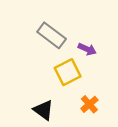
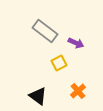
yellow square: (68, 72) -> (59, 63), size x0.7

